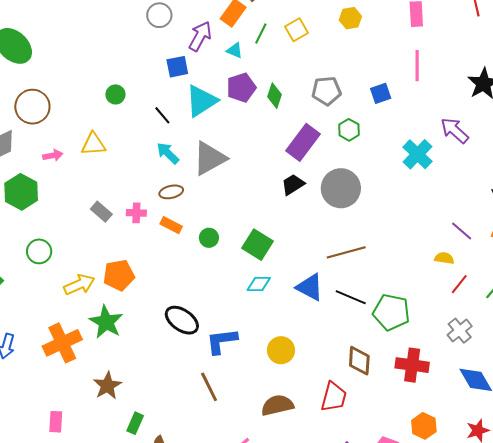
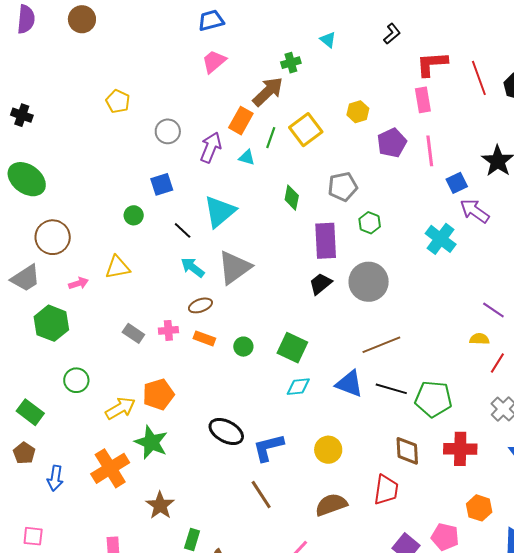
yellow square: (297, 30) -> (306, 130), size x1.4
blue square: (177, 67) -> (162, 184), moved
purple pentagon: (241, 88) -> (392, 143), moved
blue square: (381, 93) -> (457, 183), moved
purple rectangle: (303, 142) -> (326, 241), turned -33

